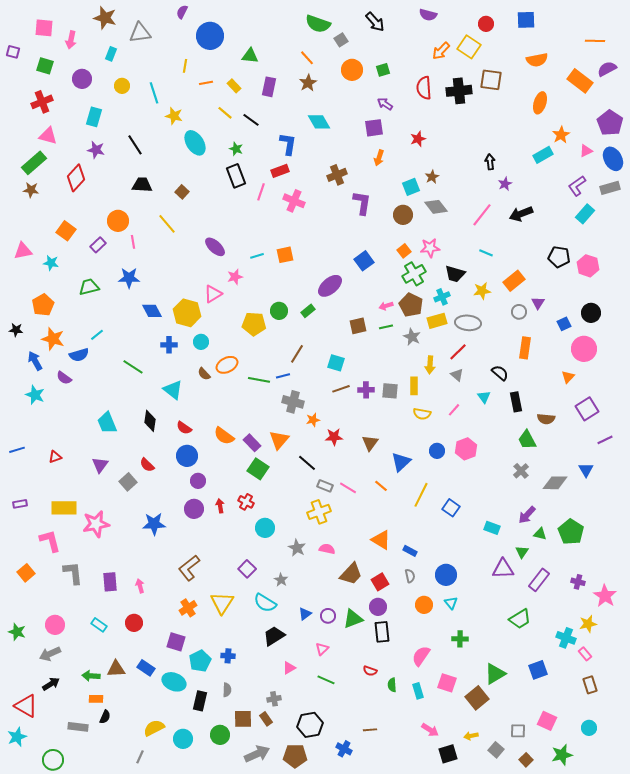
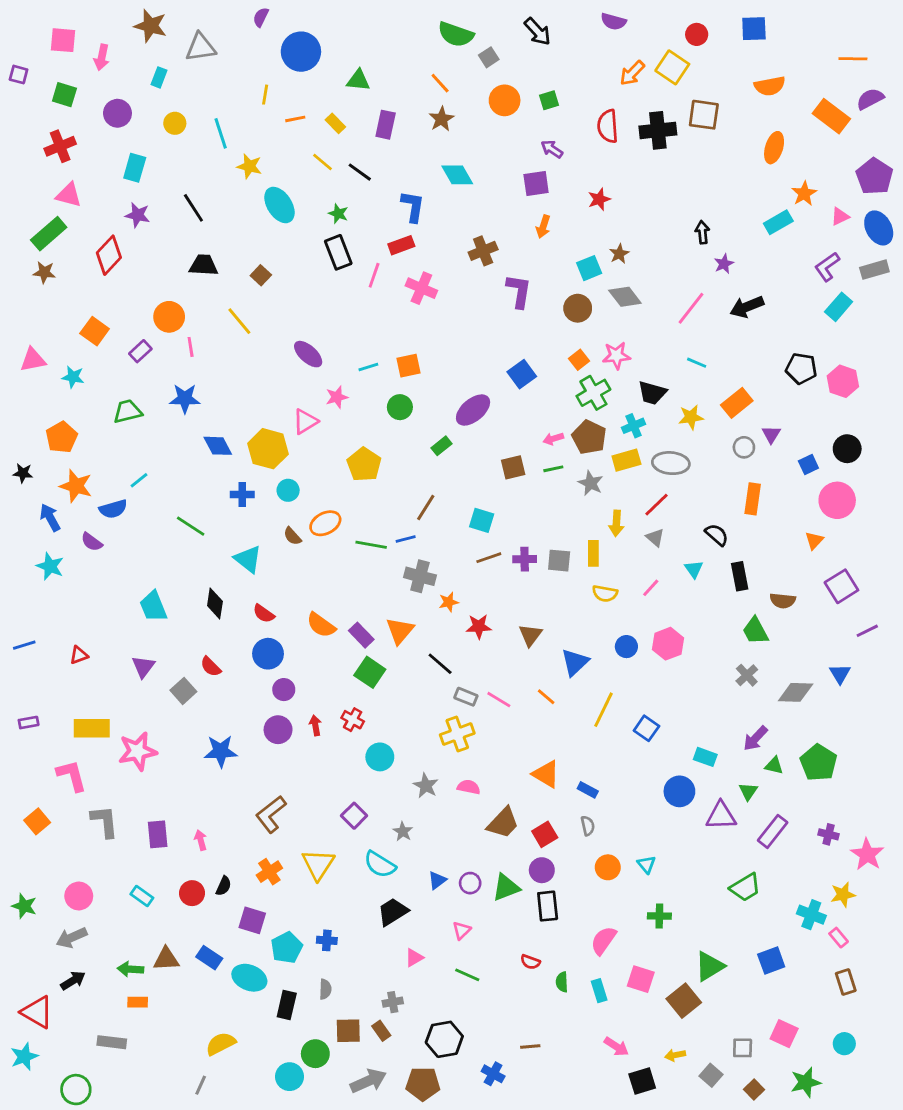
green circle: (279, 311) -> (400, 407), moved
yellow pentagon: (254, 324) -> (364, 464), turned 30
blue circle: (446, 575) -> (679, 791), moved
black semicircle: (105, 717) -> (224, 886), moved
cyan circle: (183, 739) -> (290, 1077), moved

